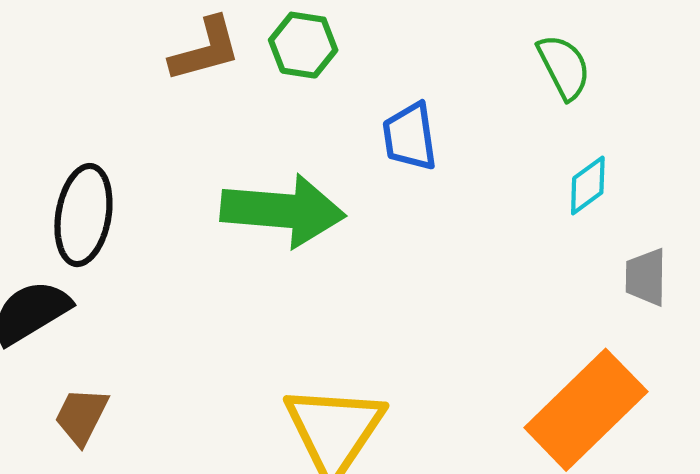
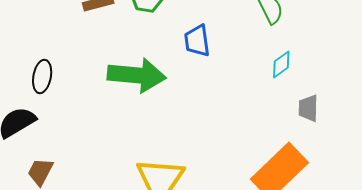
black ellipse: (83, 215) -> (42, 76), size x0.7

